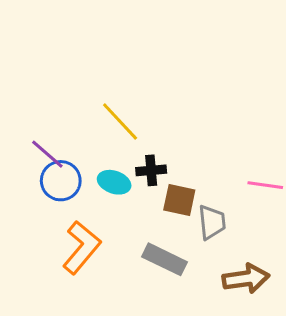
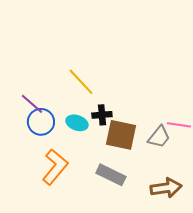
brown square: (179, 200) -> (121, 135), size x1.4
gray trapezoid: (212, 222) -> (159, 137), moved, turned 45

